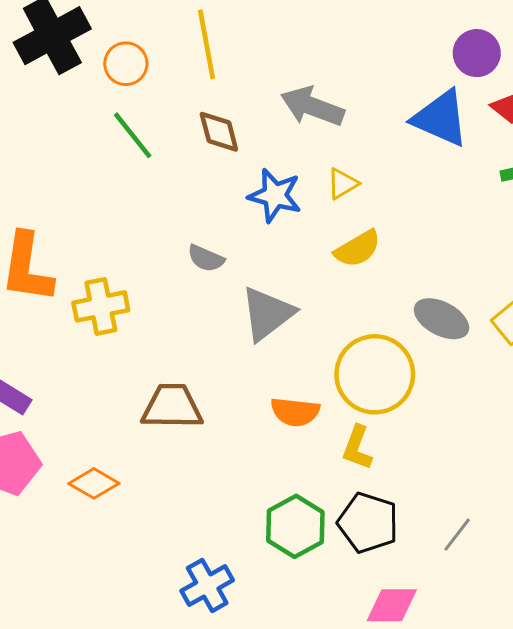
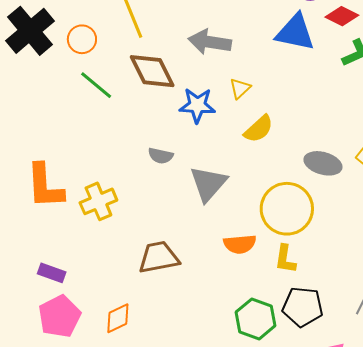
brown diamond: (219, 132) -> (152, 71), size x1.5
orange diamond: (94, 483) -> (118, 318), turned -44

